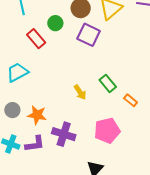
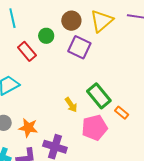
green rectangle: (108, 83) -> (99, 96), size x1.4
pink pentagon: (107, 131) -> (94, 128), moved

